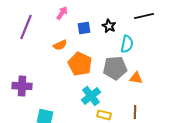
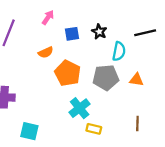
black line: (144, 16) -> (145, 33), moved
orange triangle: (136, 78) -> (136, 80), moved
brown line: (135, 112) -> (137, 123), moved

